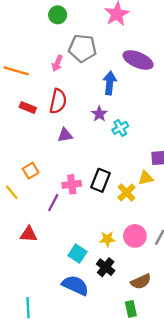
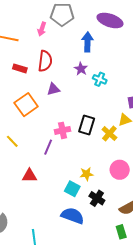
cyan cross: (120, 128) -> (100, 79), turned -32
orange square: (31, 171) -> (26, 105), moved, size x1.6
yellow star: (107, 239) -> (87, 174), moved

